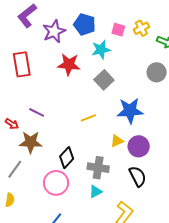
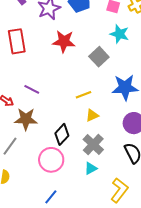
cyan star: (101, 50) -> (119, 34), moved, turned 30
yellow triangle: (117, 141) -> (92, 115), moved
gray cross: (98, 168) -> (93, 145), turned 35

